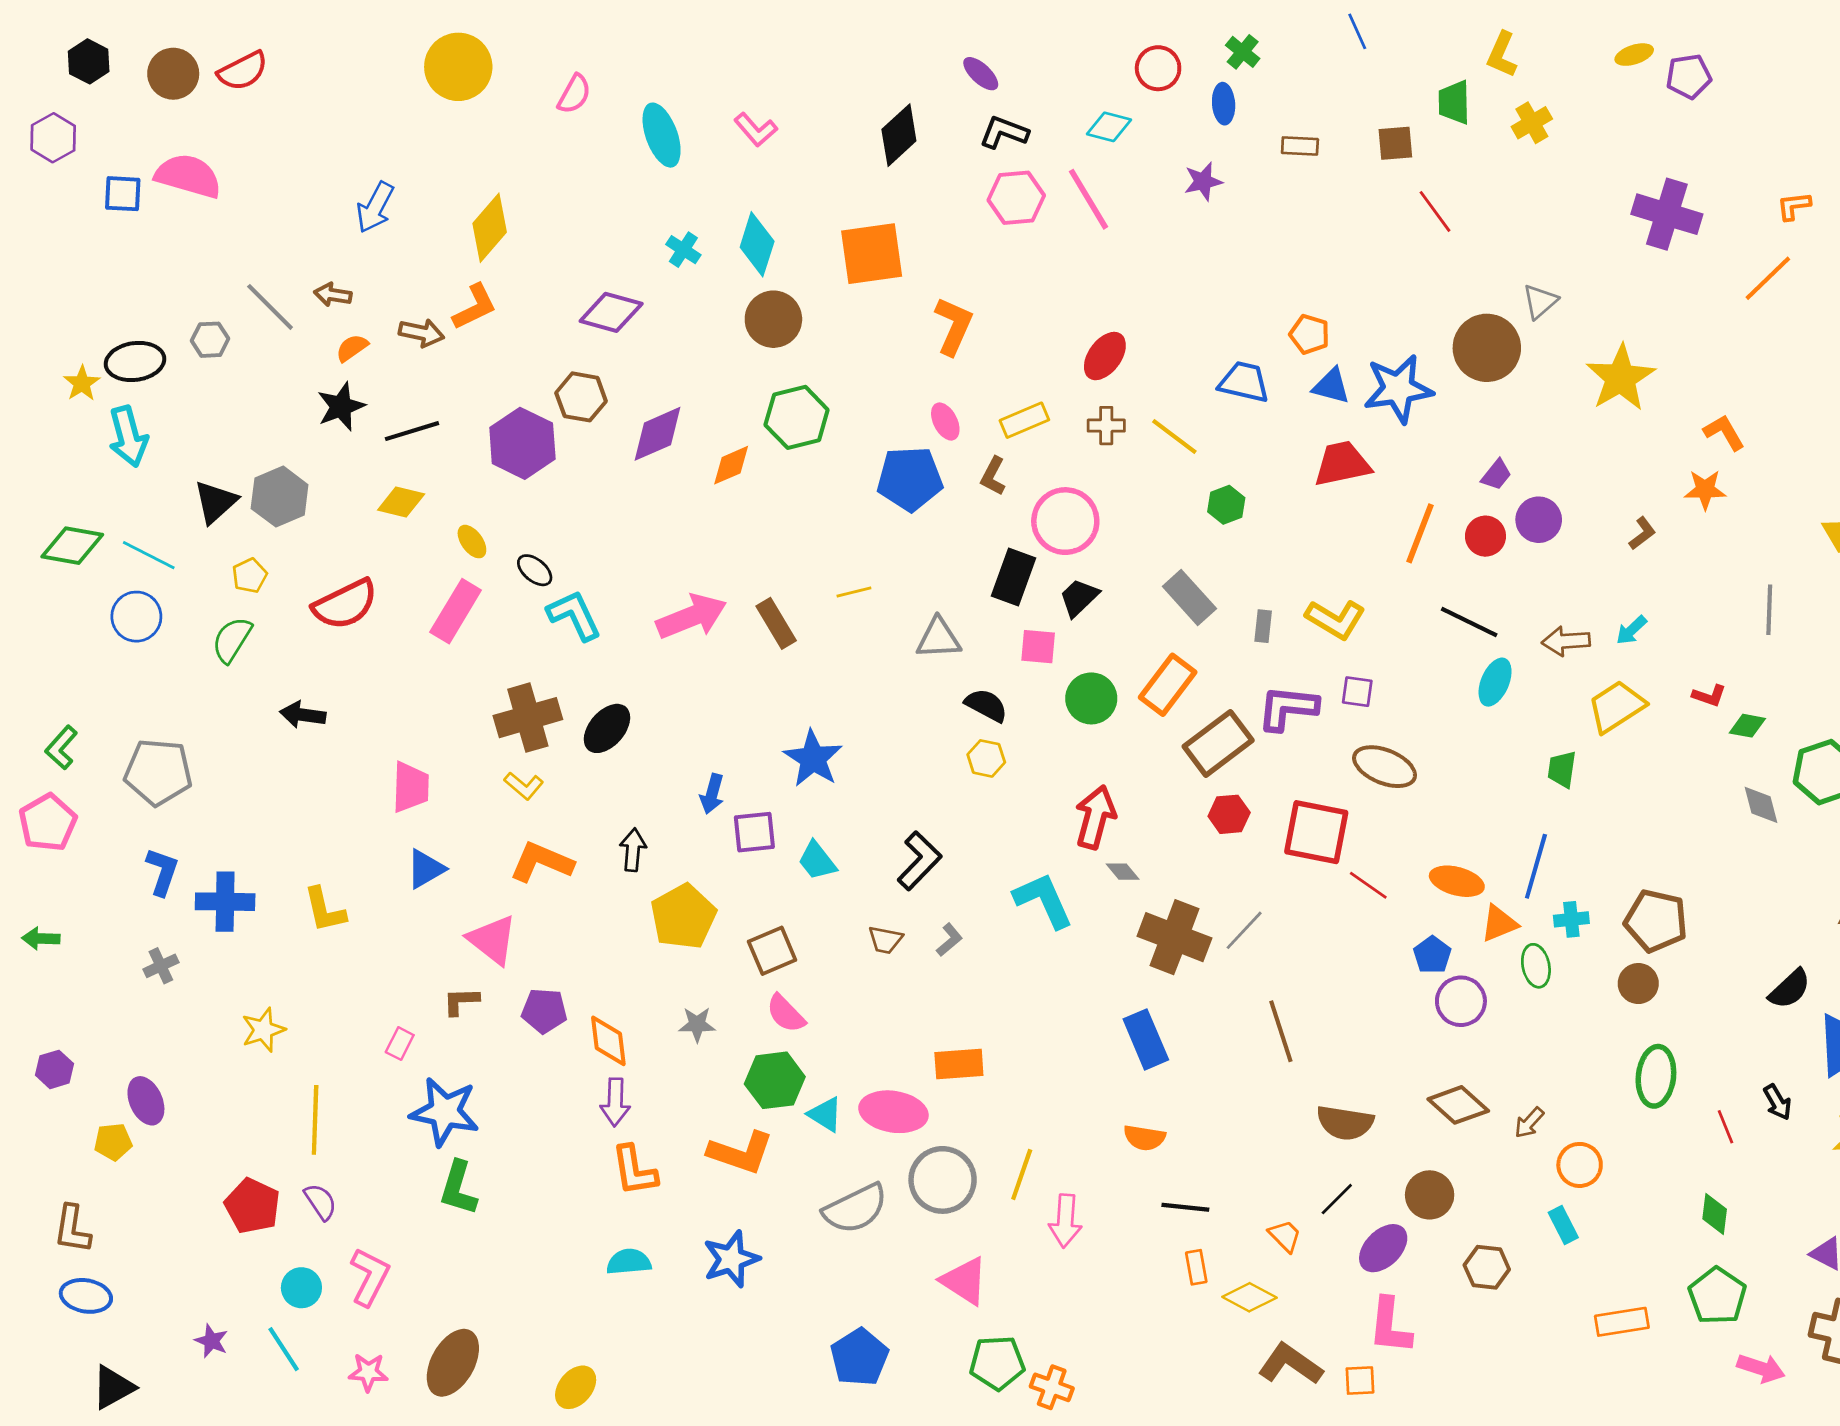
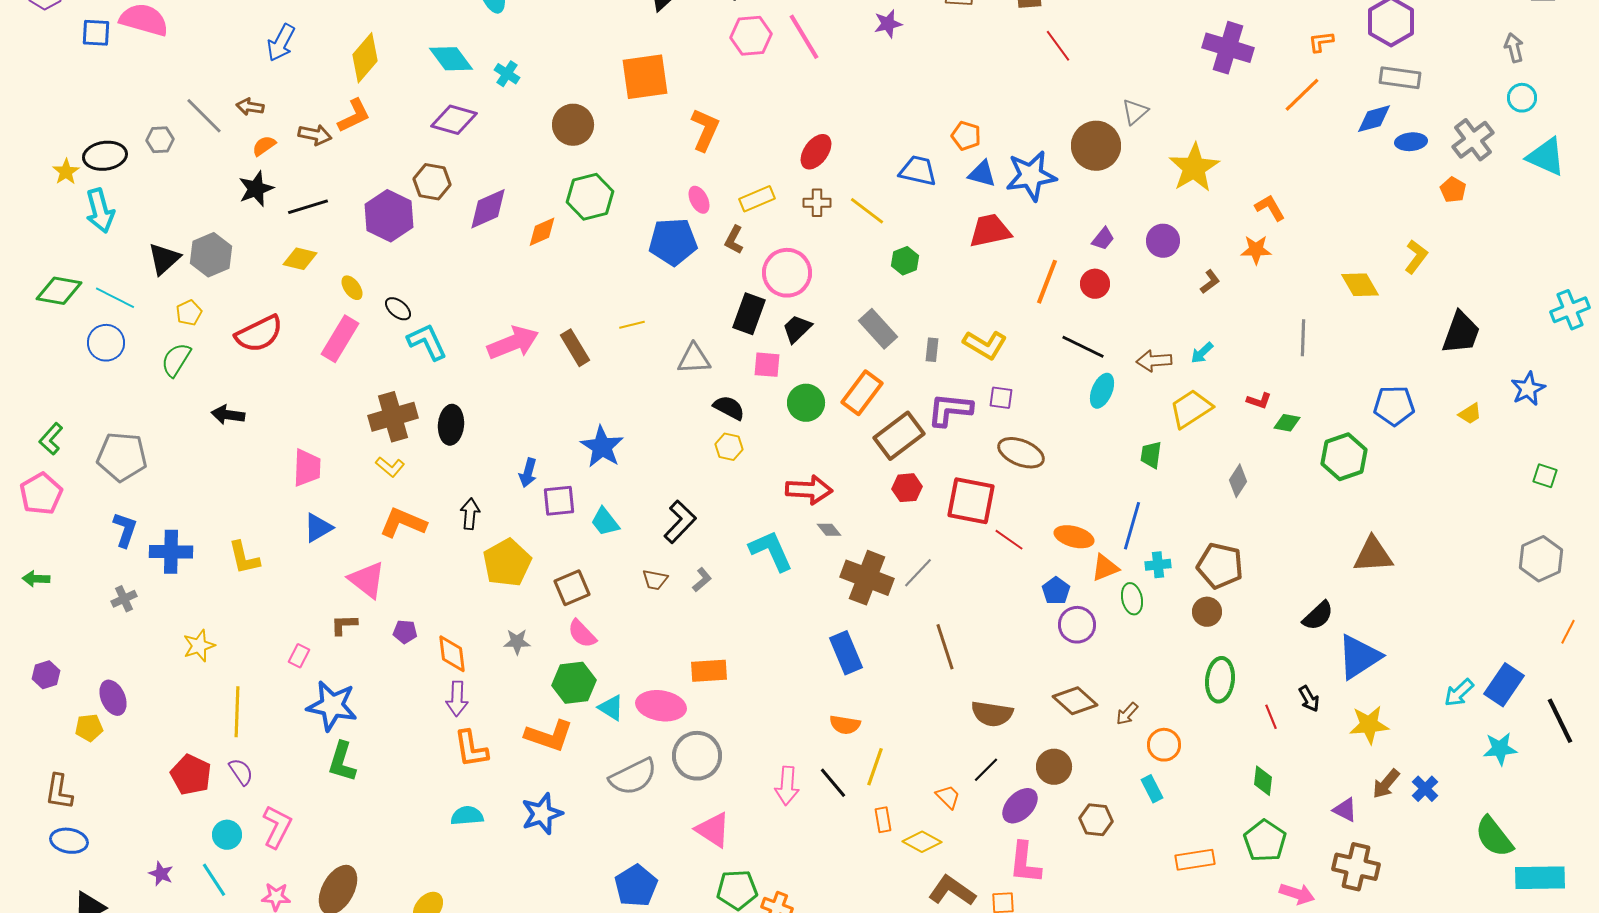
cyan diamond: (757, 244) -> (451, 59), moved, turned -54
purple circle: (1539, 520) -> (1163, 241), moved
black ellipse: (607, 728) -> (451, 425), turned -36
gray diamond: (1761, 805) -> (1238, 481), moved, turned 48
red arrow: (1095, 817) -> (809, 490), turned 78
purple pentagon: (544, 1011) -> (405, 632), size x0.7
yellow line: (1022, 1174) -> (875, 767), moved
black line: (1185, 1207) -> (833, 783), moved, turned 44

